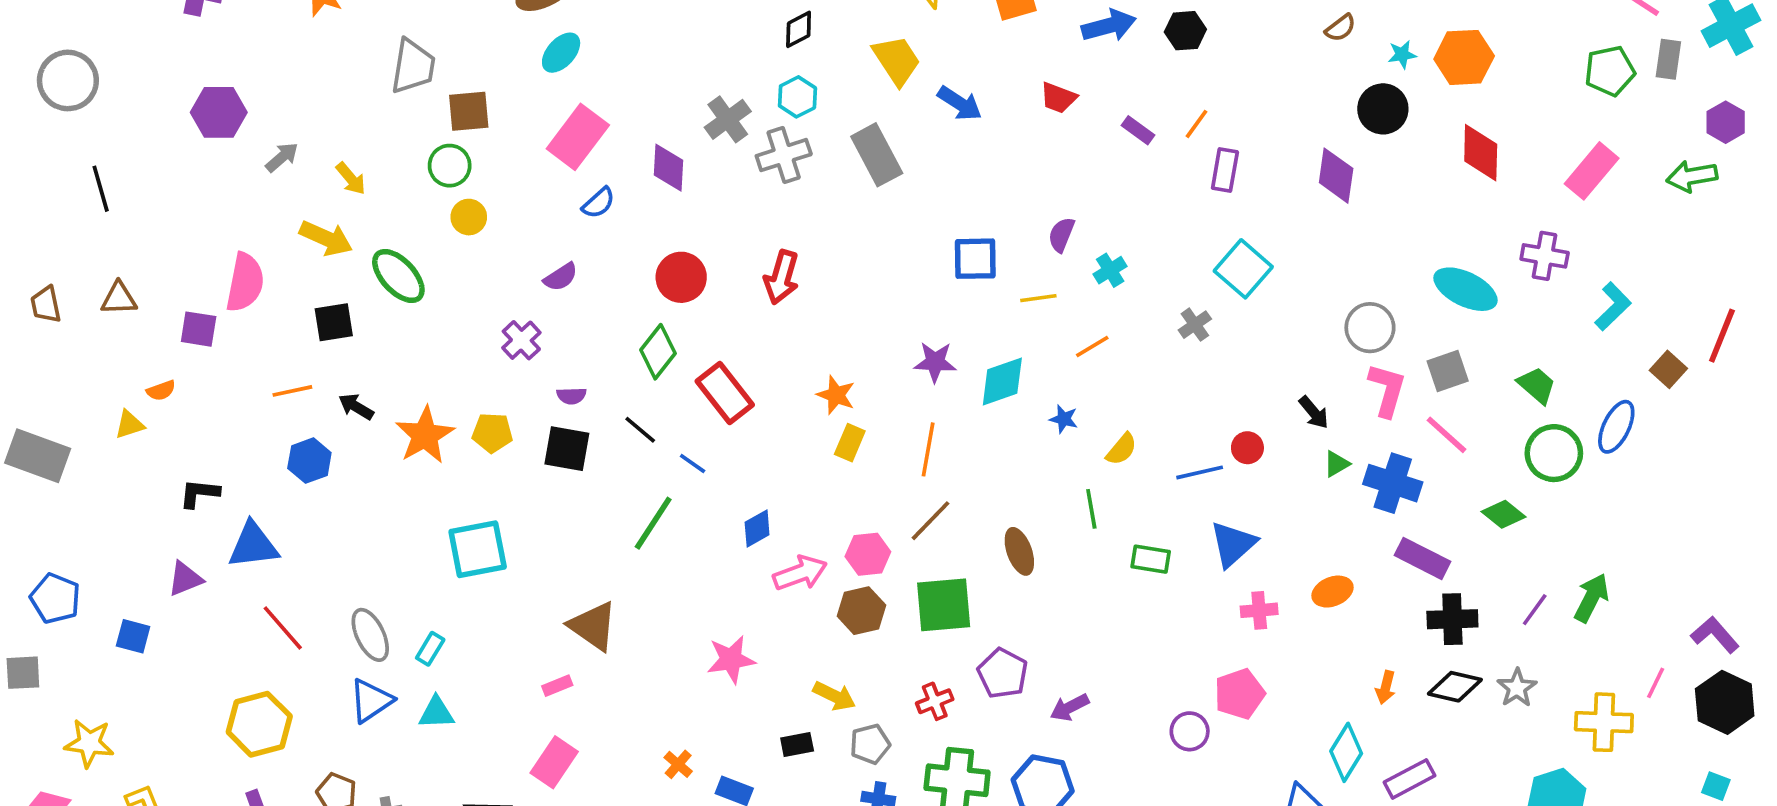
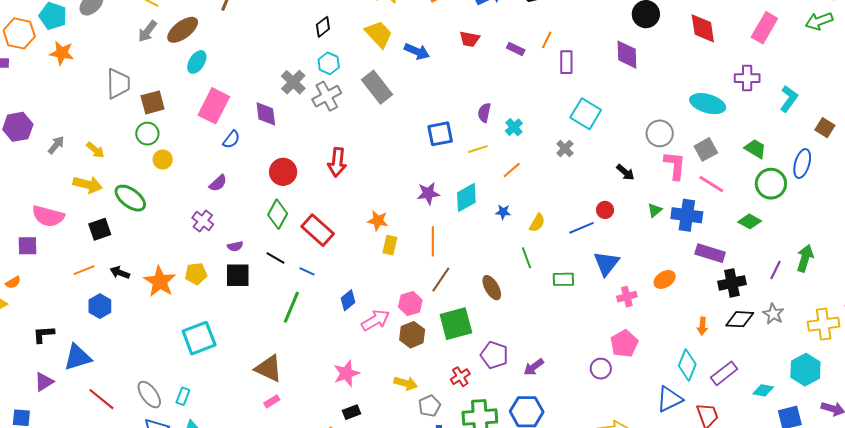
pink semicircle: (245, 282) -> (48, 216), turned 104
black arrow: (1314, 412) -> (625, 172), moved
pink rectangle: (557, 686) -> (272, 401), moved
black rectangle: (797, 745) -> (352, 412), moved

